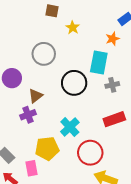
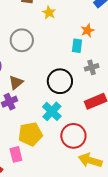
orange star: (113, 39) -> (88, 30), moved
cyan rectangle: (99, 62) -> (77, 46), size x0.6
black circle: (74, 83) -> (60, 81), moved

